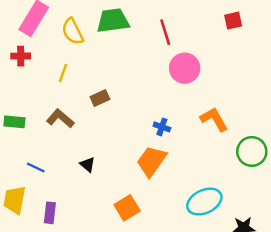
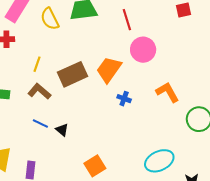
yellow line: (63, 73) -> (37, 64), moved
brown rectangle: (100, 98) -> (72, 74), size x1.8
orange trapezoid: (151, 161) -> (109, 70), moved
blue line: (36, 167) -> (40, 123), moved

